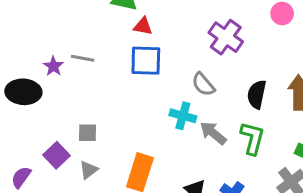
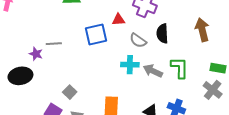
red triangle: (143, 26) -> (118, 20), moved
black semicircle: (257, 94) -> (162, 33), moved
gray square: (88, 133) -> (70, 92), turned -32

